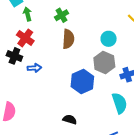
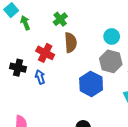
red cross: (25, 38) -> (45, 53), moved
blue arrow: (34, 68) -> (40, 77), turned -96

